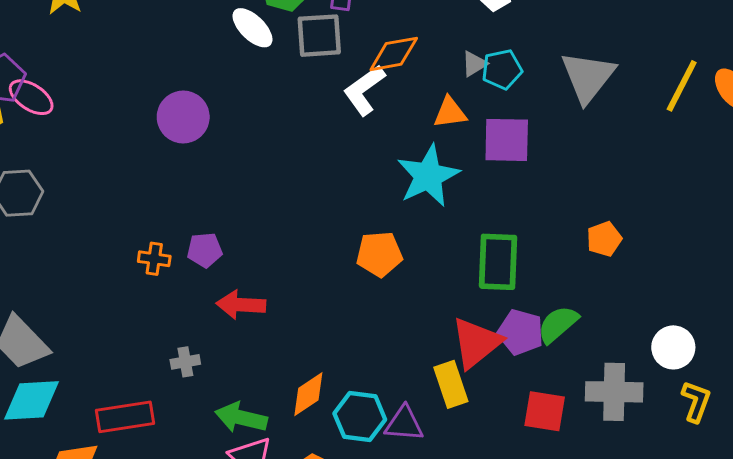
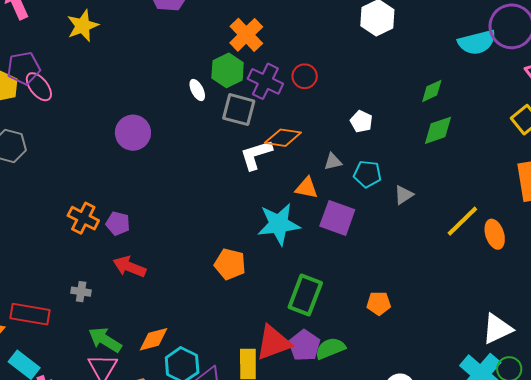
white ellipse: (252, 28) -> (197, 90), size x0.7
cyan pentagon: (502, 69) -> (367, 174), moved
gray triangle: (588, 77) -> (404, 195), size x0.5
orange cross: (154, 259) -> (83, 218), size x1.4

